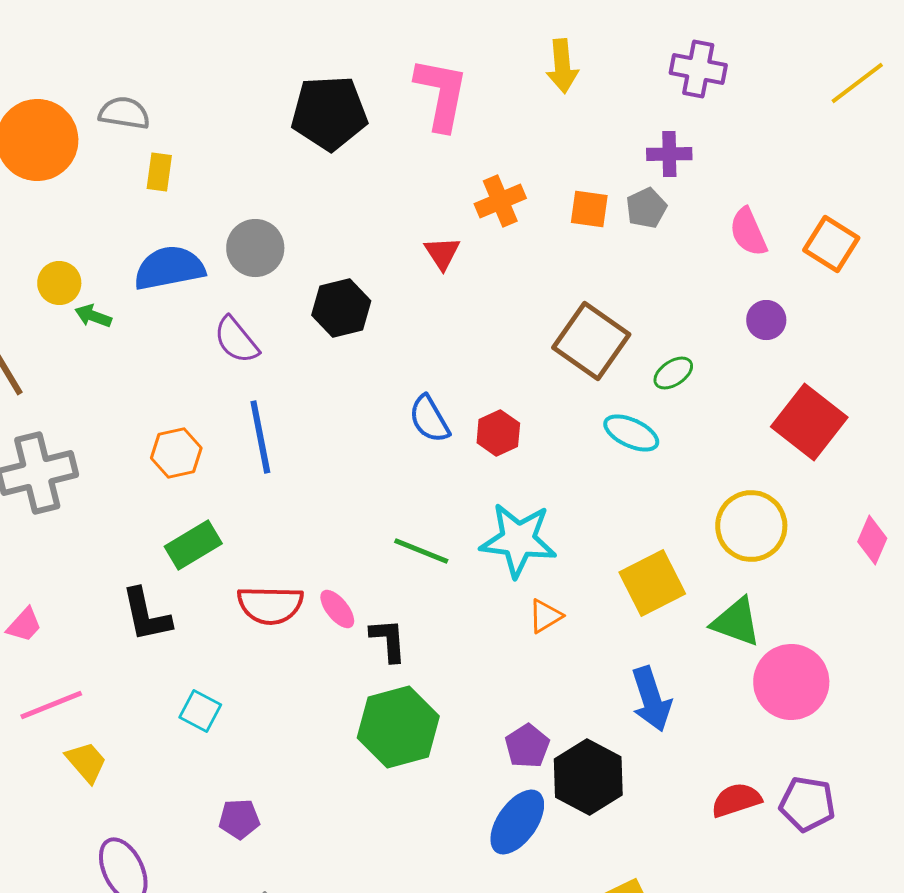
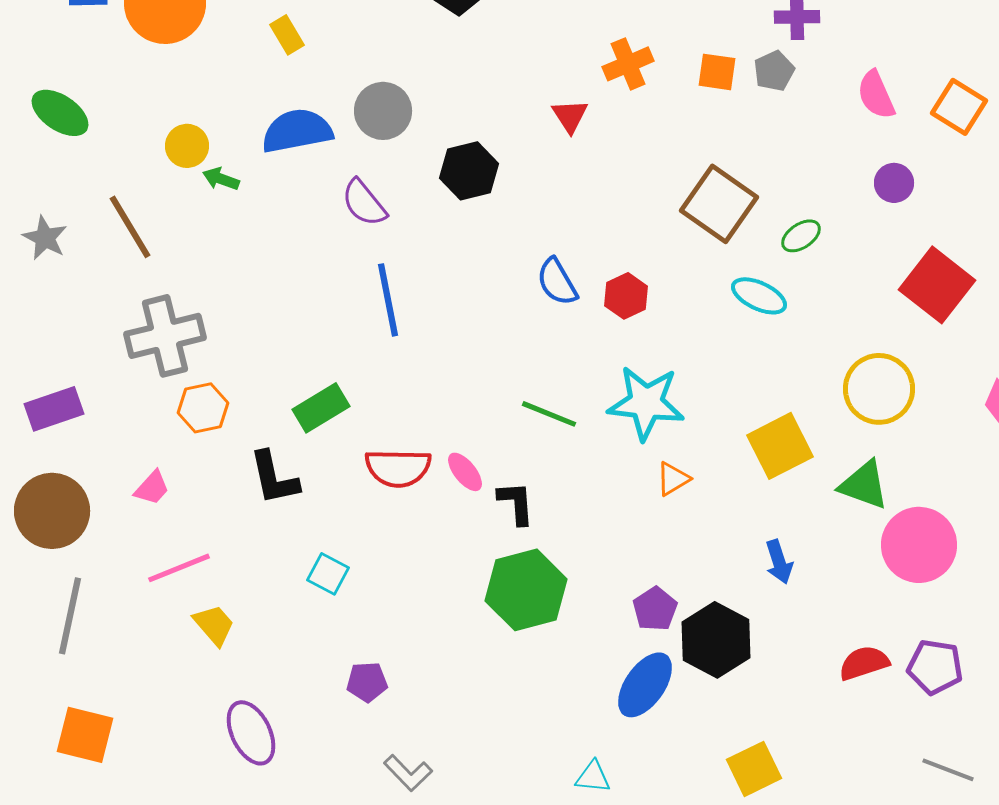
yellow rectangle: (159, 172) -> (287, 35), turned -39
orange hexagon: (176, 453) -> (203, 408), moved
blue arrow: (651, 699) -> (779, 562), size x0.7

